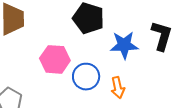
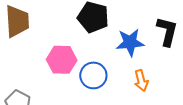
orange arrow: (118, 88) -> (141, 80), moved

